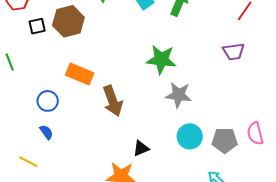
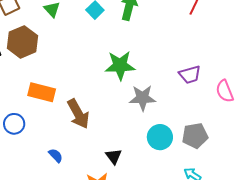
purple trapezoid: (234, 52) -> (190, 75), moved
blue semicircle: (46, 132) -> (56, 155), moved
pink semicircle: (255, 133) -> (225, 91), moved
black triangle: (141, 148) -> (114, 156), turned -36

